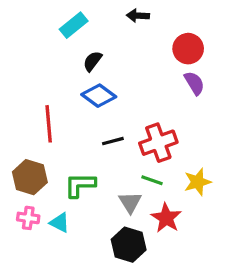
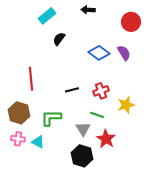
red circle: (188, 49) -> (131, 22), moved
blue diamond: (99, 96) -> (99, 53), moved
red cross: (158, 143) -> (101, 91), size x0.7
yellow star: (198, 182) -> (126, 105), moved

